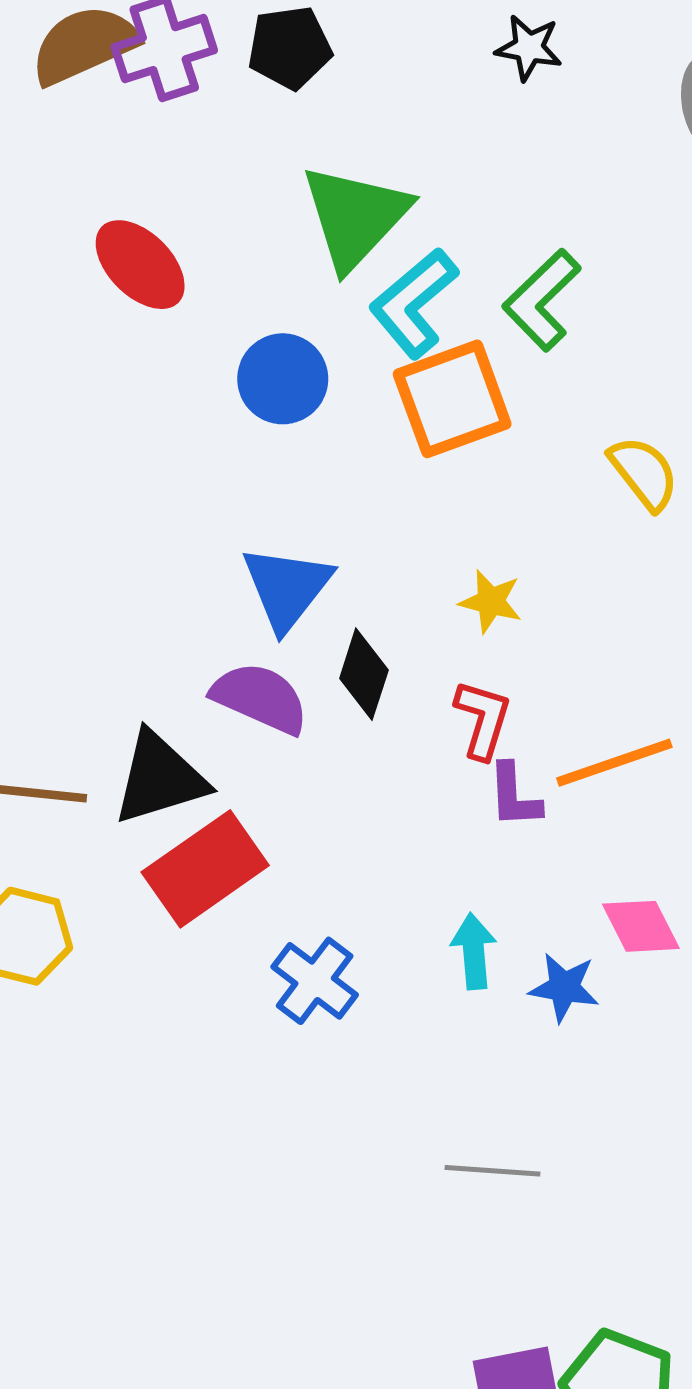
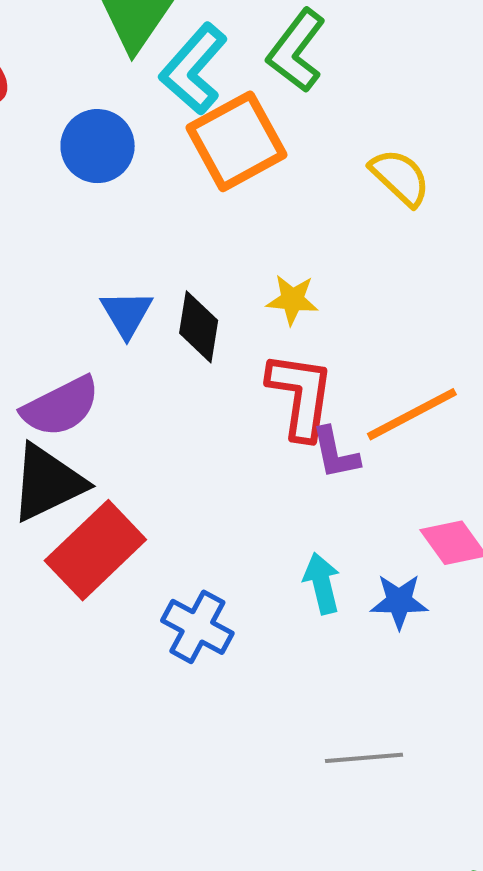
blue triangle: (287, 588) -> (127, 314), size x0.7
black diamond: (364, 674) -> (199, 327), moved
purple semicircle: (260, 698) -> (61, 407), moved, turned 138
red L-shape: (483, 719) -> (301, 396), size x1.4

